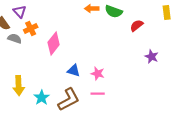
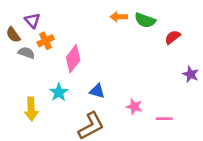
pink star: (98, 74) -> (134, 107), moved
pink line: (98, 94) -> (164, 119), moved
cyan star: (42, 98) -> (59, 92), moved

